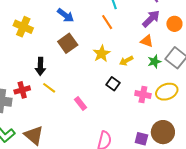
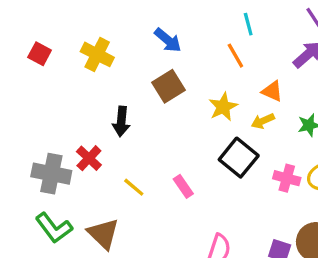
orange triangle: (147, 41) -> (272, 91), moved
black square: (113, 84) -> (239, 158), size x1.6
yellow line: (49, 88) -> (134, 187), moved
red cross: (22, 90) -> (89, 158), turned -35

